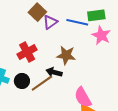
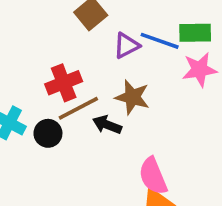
purple triangle: (50, 22) -> (126, 46), moved
pink star: (101, 35) -> (199, 70), turned 30
brown line: (42, 83) -> (78, 108), moved

